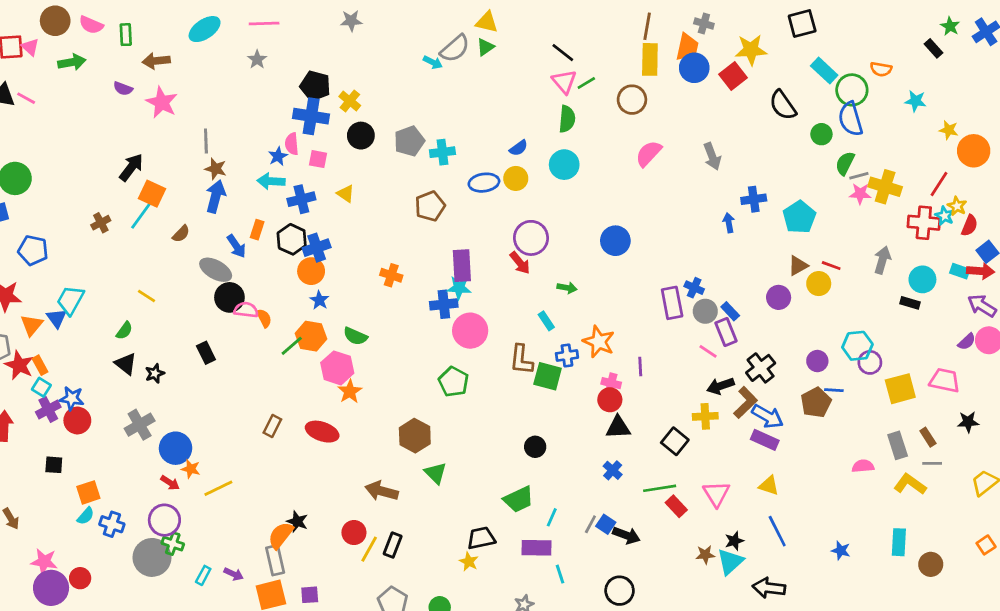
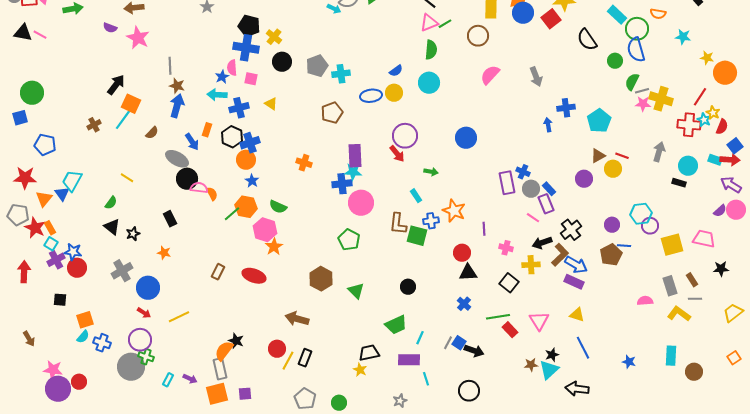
pink triangle: (564, 82) -> (429, 23), turned 48
pink cross: (611, 383) -> (506, 248), moved
orange star: (191, 469) -> (164, 253), moved
green triangle: (436, 473) -> (356, 291), moved

